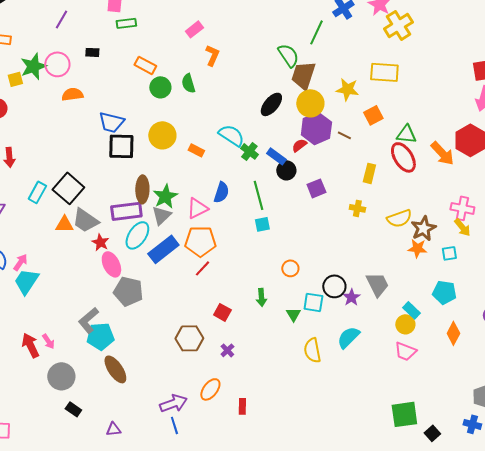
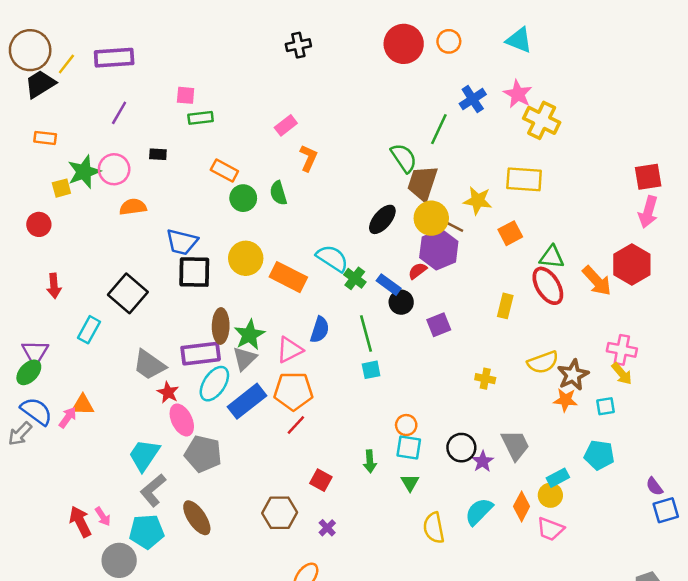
yellow cross: (398, 25) -> (542, 120), turned -32
brown line: (344, 135) -> (455, 227), moved
orange rectangle: (196, 150) -> (288, 277), size x1.8
black square: (68, 188) -> (128, 293), moved
yellow cross: (357, 208) -> (485, 379), moved
orange triangle: (64, 224) -> (83, 405), moved
cyan trapezoid: (26, 281) -> (144, 455), moved
cyan square: (313, 302) -> (409, 448), moved
cyan rectangle: (411, 310) -> (558, 478), turned -72
orange diamond: (453, 333) -> (522, 506), moved
cyan pentagon: (100, 336) -> (147, 532), moved
brown ellipse: (115, 369) -> (197, 518), moved

